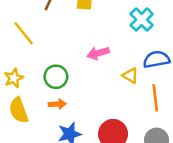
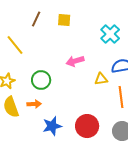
yellow triangle: (130, 76) -> (101, 79), turned -40
orange arrow: (57, 104) -> (34, 104), moved

